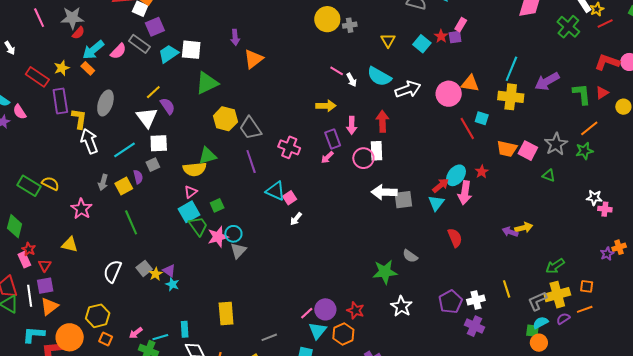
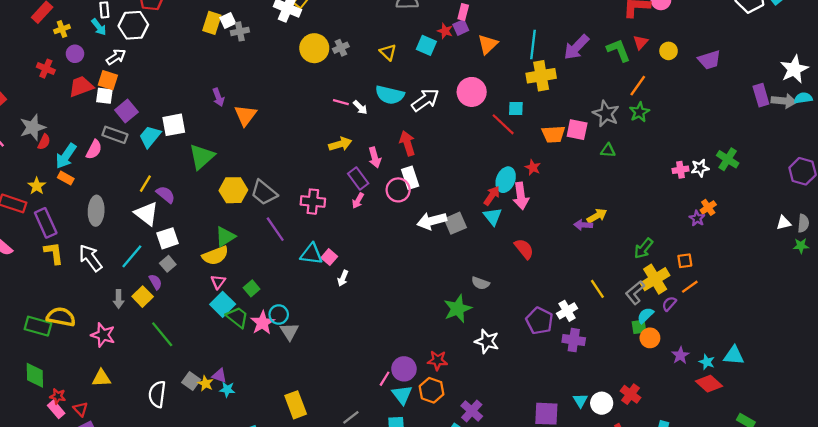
orange triangle: (470, 83) -> (488, 44), moved, turned -36
yellow L-shape: (79, 119) -> (54, 253), moved
yellow semicircle: (50, 183) -> (61, 317), size x1.4
white star: (594, 198) -> (700, 168), moved

